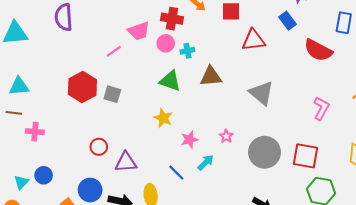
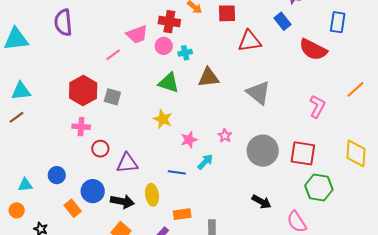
brown line: (14, 113) -> (16, 117), turned -42
pink cross: (35, 132) -> (81, 127), moved
blue line: (176, 173) -> (177, 172), turned -36
blue circle: (44, 175) -> (57, 175), moved
cyan triangle: (21, 182) -> (25, 185), turned 42

